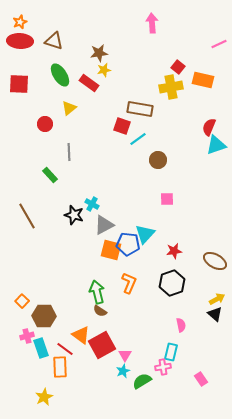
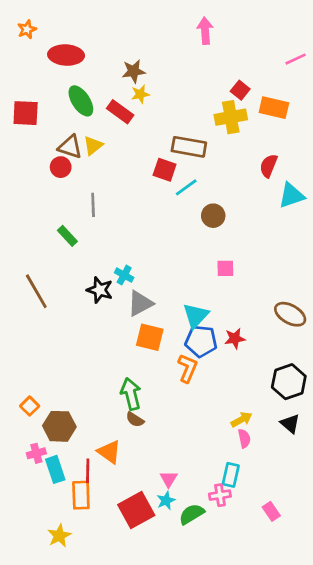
red ellipse: (20, 41) -> (66, 55), moved
brown triangle: (54, 41) -> (70, 147), moved
red semicircle: (209, 127) -> (269, 166), moved
blue pentagon: (128, 244) -> (201, 341), moved
brown ellipse: (215, 261) -> (290, 314), moved
orange L-shape: (129, 283) -> (188, 368), moved
black hexagon: (172, 283) -> (289, 382), moved
yellow arrow: (217, 299) -> (242, 420), moved
red square: (102, 345) -> (136, 510), moved
red line: (65, 349) -> (88, 471), turned 54

